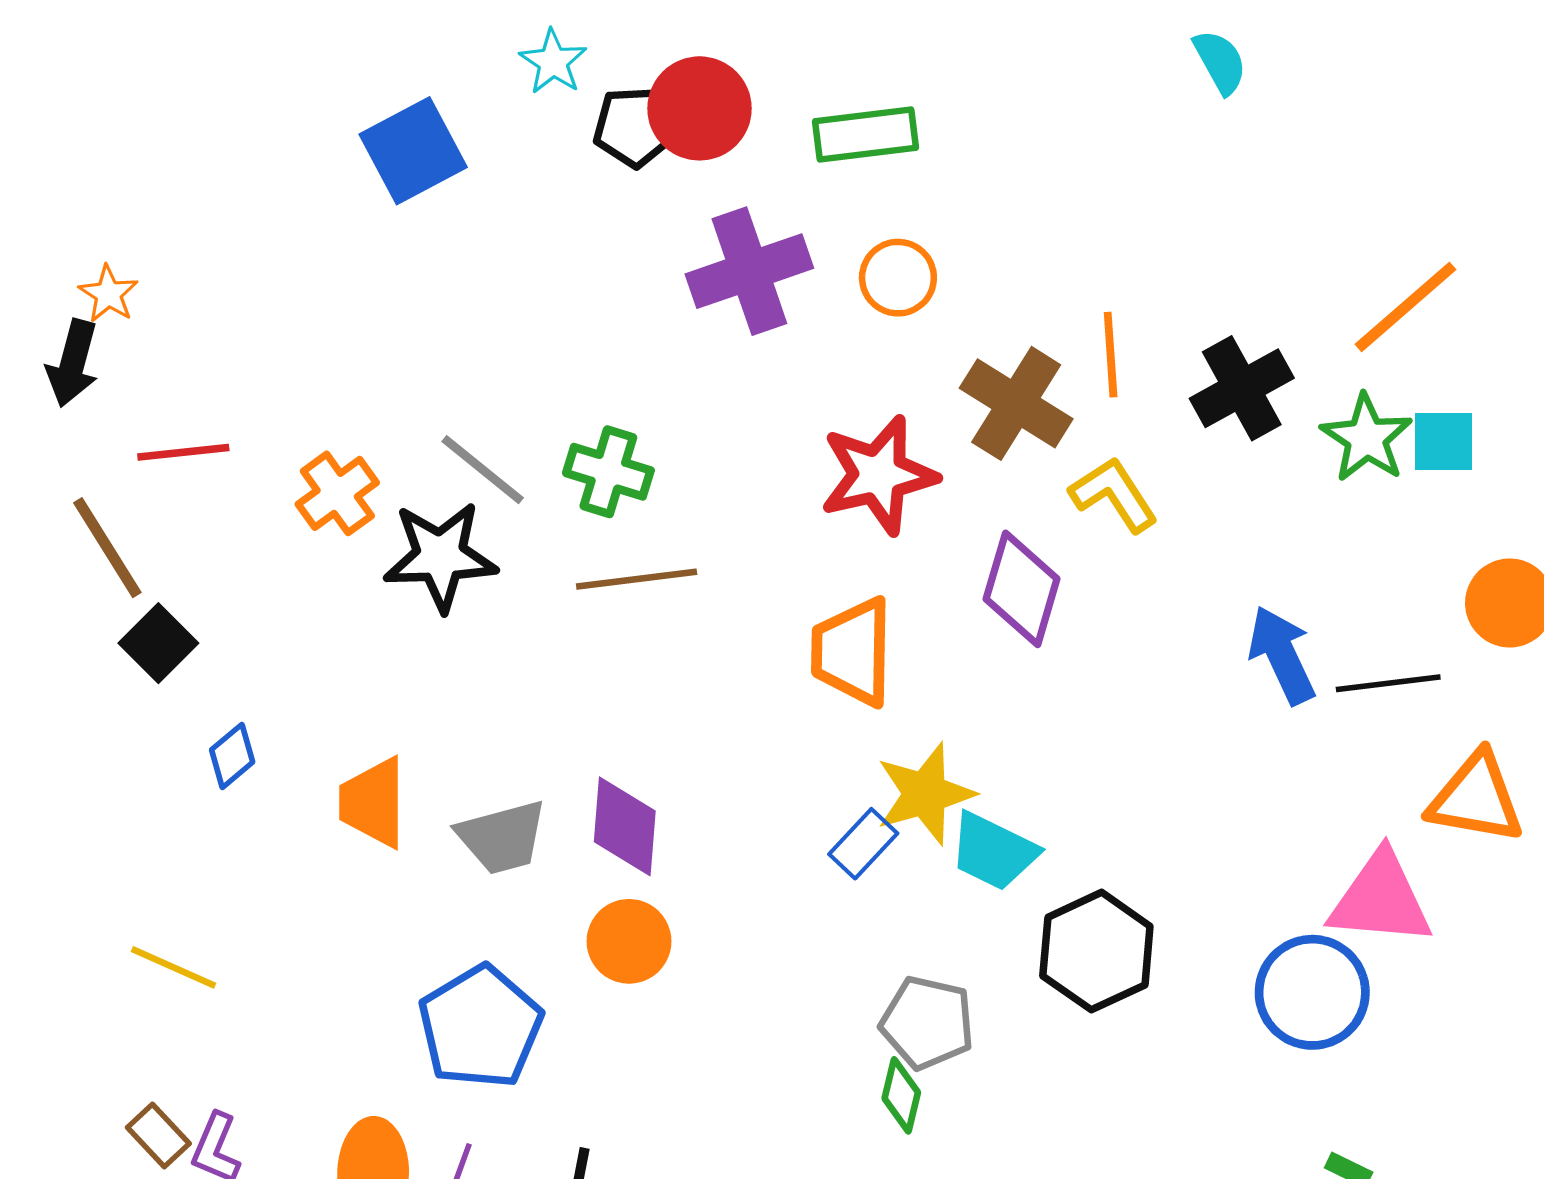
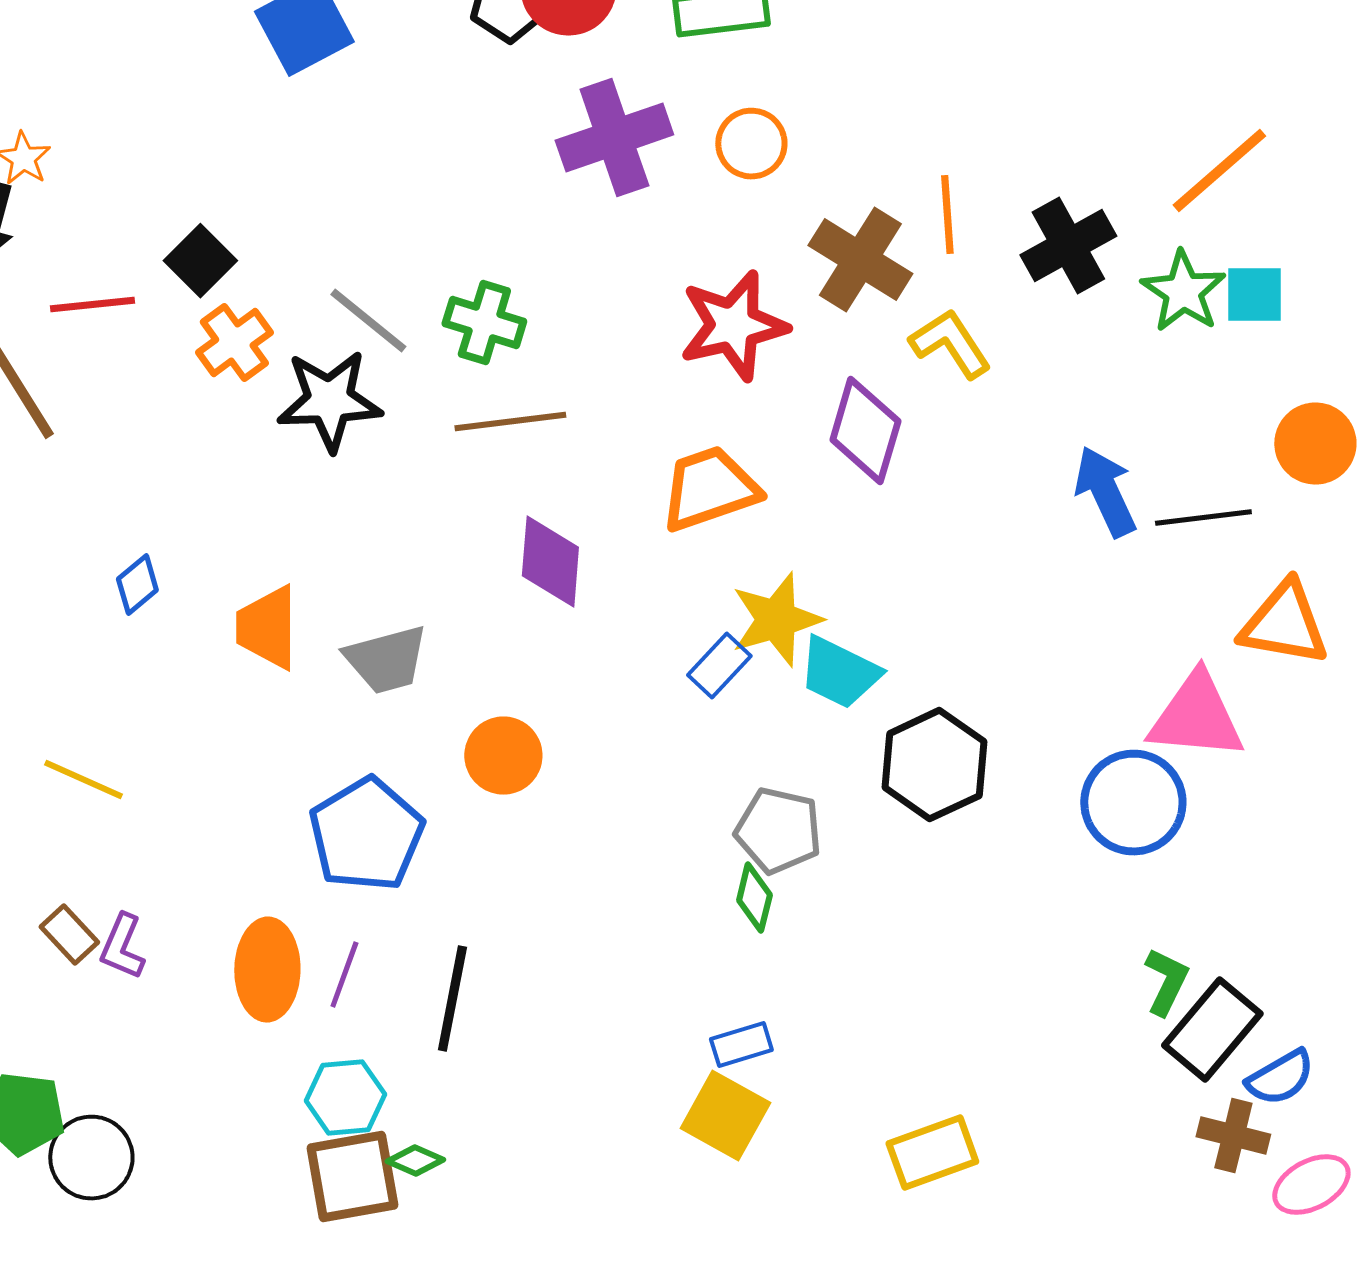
black square: (158, 643) -> (200, 261), moved
orange trapezoid: (852, 652) -> (709, 489), turned 70
purple diamond: (625, 826) -> (550, 562), moved

